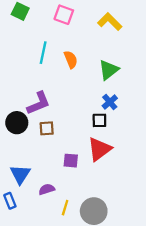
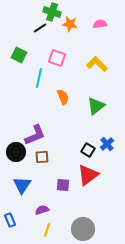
cyan line: (43, 53) -> (39, 78), moved
blue cross: (110, 102) -> (107, 144), moved
black square: (99, 120) -> (88, 150), turned 32
blue triangle: (20, 174) -> (22, 185), moved
yellow line: (65, 208) -> (47, 230), moved

